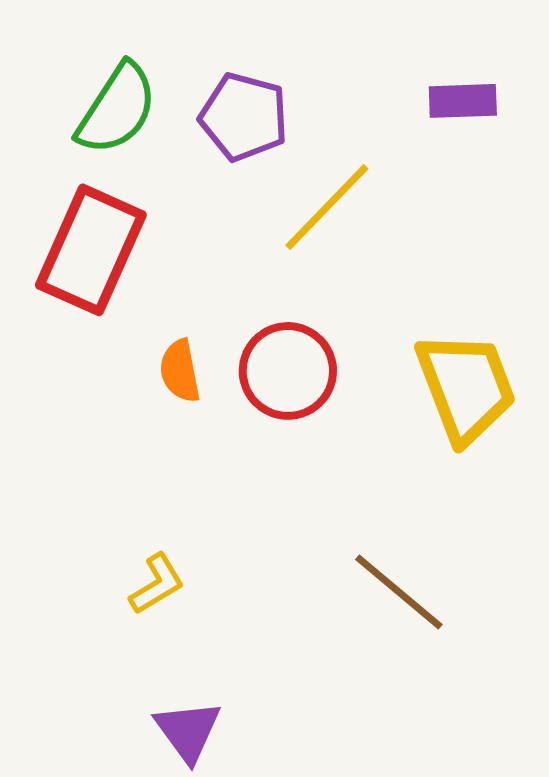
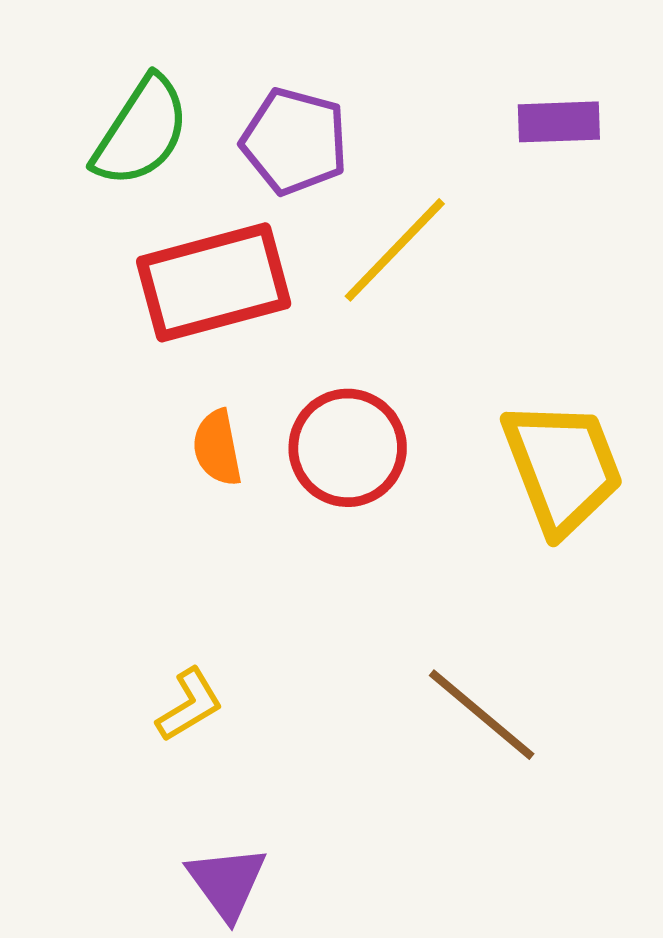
red rectangle: (91, 250) -> (214, 282), moved, turned 51

